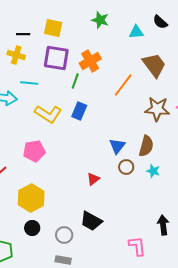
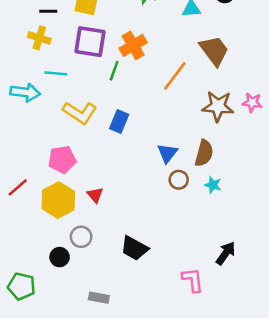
blue rectangle: (79, 111) -> (119, 121), moved
red triangle: (93, 179) -> (95, 195), moved, turned -32
yellow hexagon: (31, 198) -> (58, 200), moved
black arrow: (163, 225) -> (226, 253), turned 42
gray circle: (64, 235) -> (81, 237), moved

